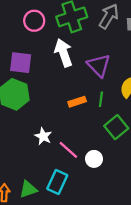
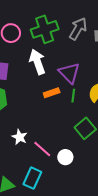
green line: (101, 99) -> (73, 96), moved
orange rectangle: (77, 102) -> (52, 93), moved

